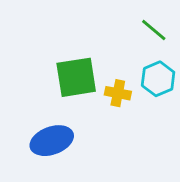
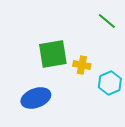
cyan hexagon: (158, 79) -> (110, 83), moved

